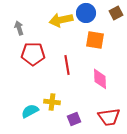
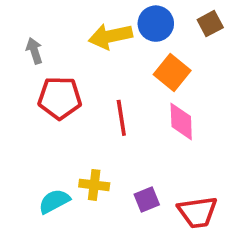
orange square: (95, 40) -> (172, 73), turned 30
pink diamond: (100, 79) -> (181, 121), moved
purple square: (74, 119) -> (147, 199), moved

